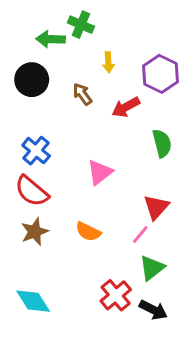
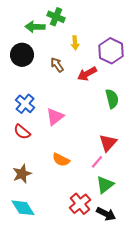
pink triangle: (100, 172) -> (55, 117), moved
red semicircle: (32, 191) -> (22, 132), size x0.7
brown star: (35, 232) -> (22, 174), moved

